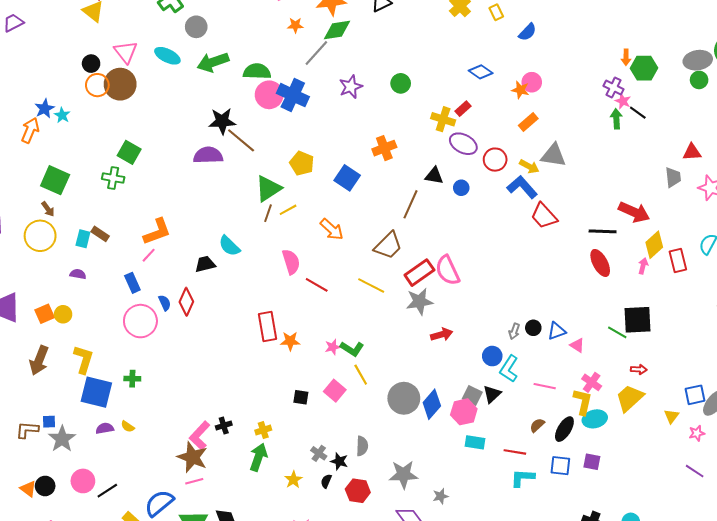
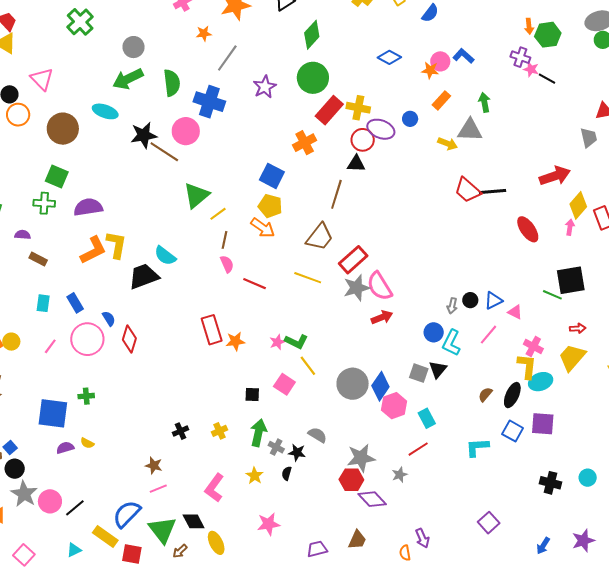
gray circle: (196, 27) -> (134, 47), moved
green diamond: (337, 30) -> (312, 35), moved, turned -32
cyan ellipse: (167, 56) -> (105, 111), moved
green semicircle: (257, 71) -> (172, 83), turned 88
green circle: (401, 83) -> (313, 78), size x1.6
brown circle: (120, 84) -> (63, 129), moved
pink circle: (269, 95) -> (186, 131), moved
red rectangle: (463, 109) -> (329, 110), moved, size x1.8
green arrow: (616, 119) -> (484, 102), moved
purple semicircle: (208, 155) -> (88, 207), moved
red circle: (495, 160) -> (363, 140), moved
yellow pentagon: (302, 163) -> (270, 206), moved
blue L-shape: (522, 187) -> (463, 56), moved, size x0.7
blue circle: (461, 188) -> (410, 119), moved
red arrow: (634, 212) -> (555, 176), turned -36
brown line: (268, 213) -> (224, 240), moved
black line: (603, 231) -> (493, 192), moved
cyan rectangle: (83, 239) -> (43, 303), moved
pink line: (149, 255) -> (50, 346), moved
pink semicircle: (291, 262) -> (227, 264), size x0.7
black trapezoid: (205, 264) -> (144, 276), size x1.5
pink semicircle: (448, 270) -> (380, 286), moved
purple semicircle: (78, 274) -> (23, 235), moved
red diamond: (186, 302) -> (129, 339), moved
yellow L-shape: (84, 359) -> (116, 245), moved
pink line: (545, 386) -> (489, 335), moved, turned -55
pink hexagon: (464, 412) -> (394, 406), moved
blue square: (49, 422) -> (10, 448), turned -32
pink L-shape: (200, 436) -> (214, 488), moved
gray star: (62, 439) -> (24, 494), moved
cyan rectangle: (475, 442) -> (427, 418), turned 60
gray semicircle: (362, 446) -> (317, 435), turned -54
red line: (515, 452) -> (418, 449), moved, turned -35
brown star: (192, 457) -> (154, 466), size x0.6
green arrow: (258, 457) -> (258, 433), moved
purple square: (592, 462) -> (543, 424), size x1.4
blue square: (560, 466) -> (513, 431), turned 30
black circle: (45, 486) -> (15, 469), moved
red hexagon: (358, 491) -> (351, 480), moved

